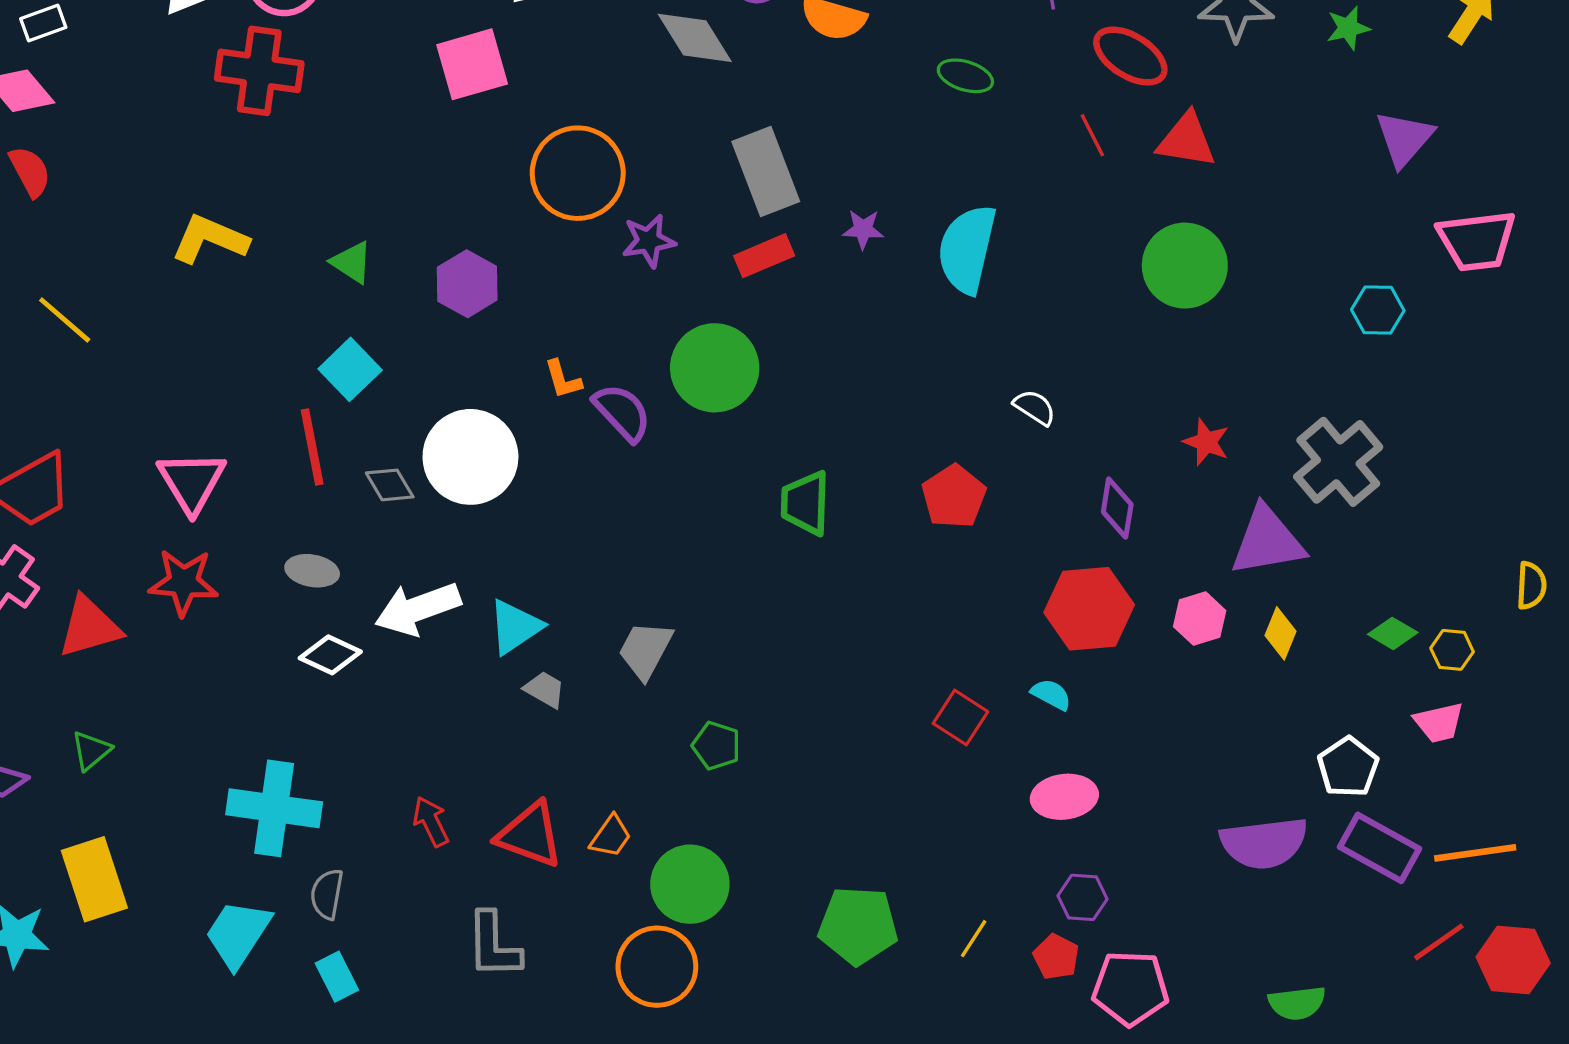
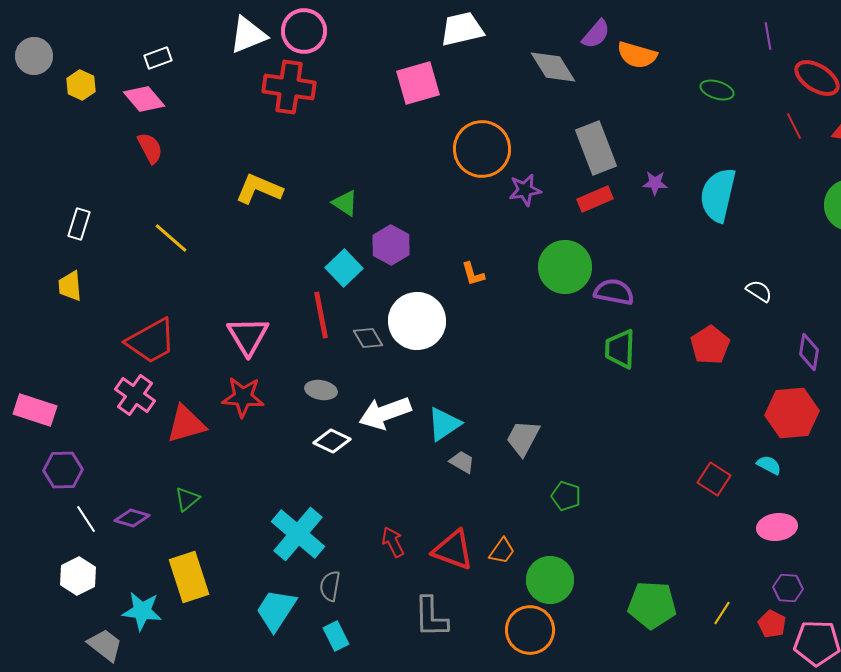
purple hexagon: (467, 284) -> (391, 245), moved
purple semicircle: (622, 412) -> (614, 292), moved, turned -36
cyan cross: (274, 808) -> (298, 534), turned 32

